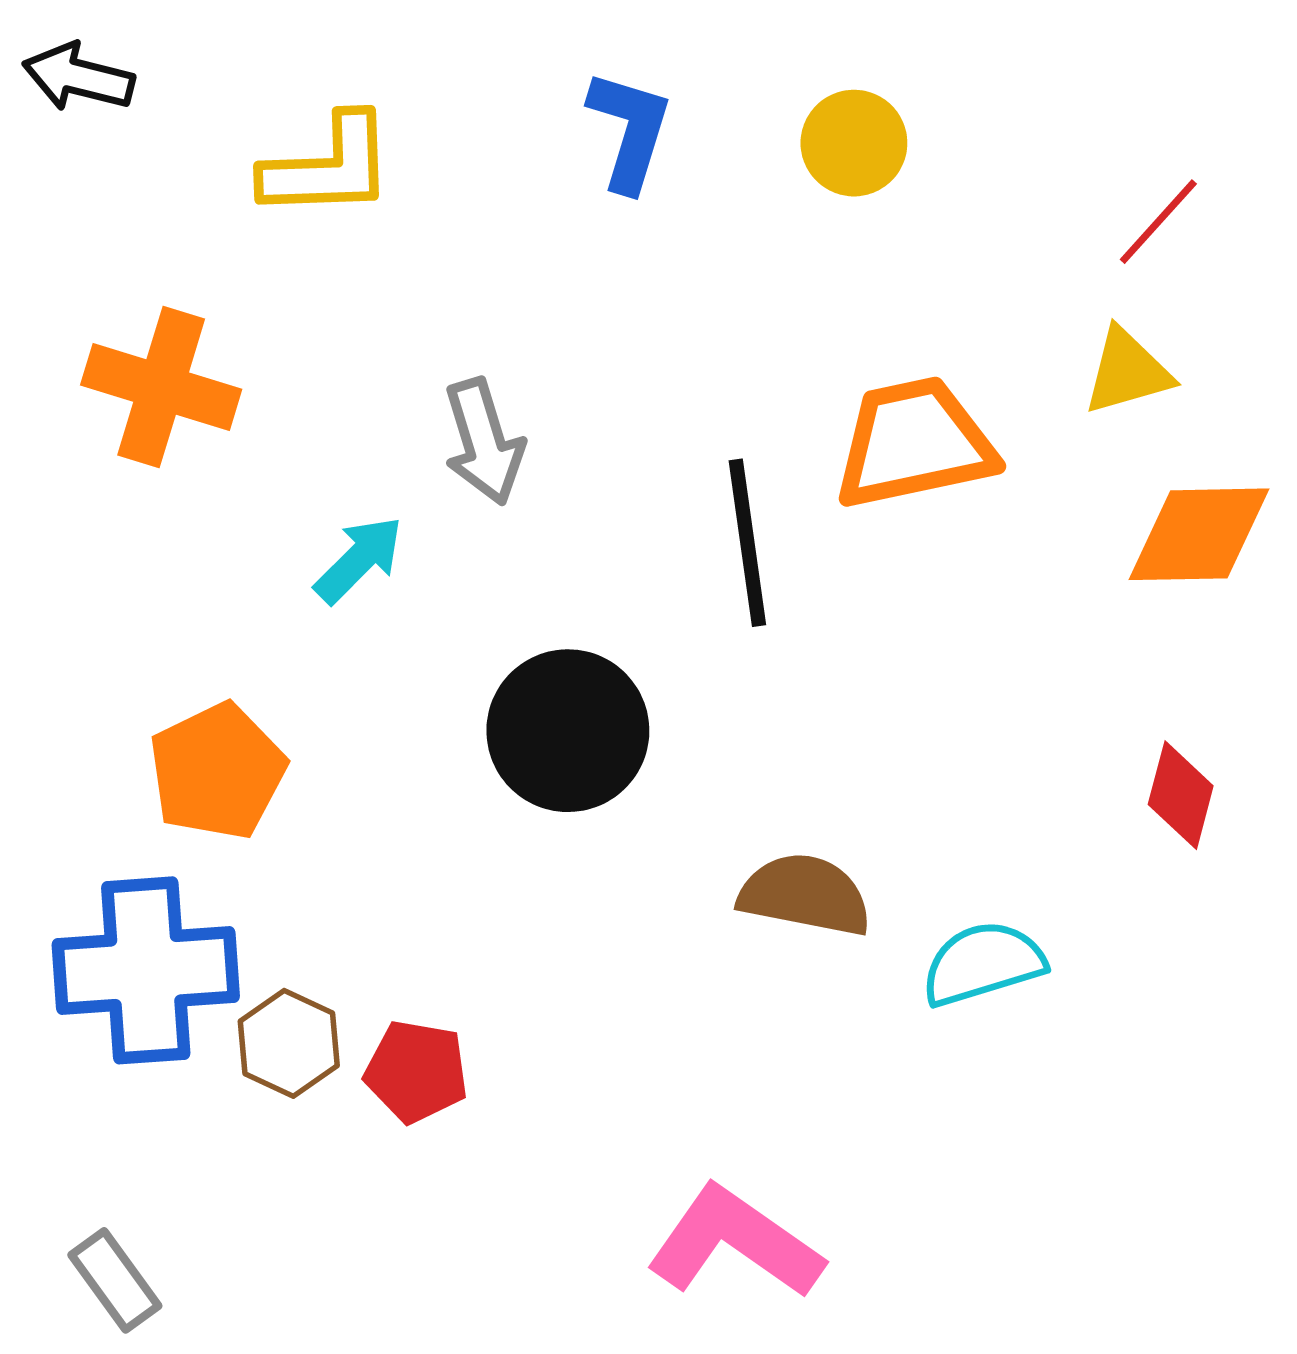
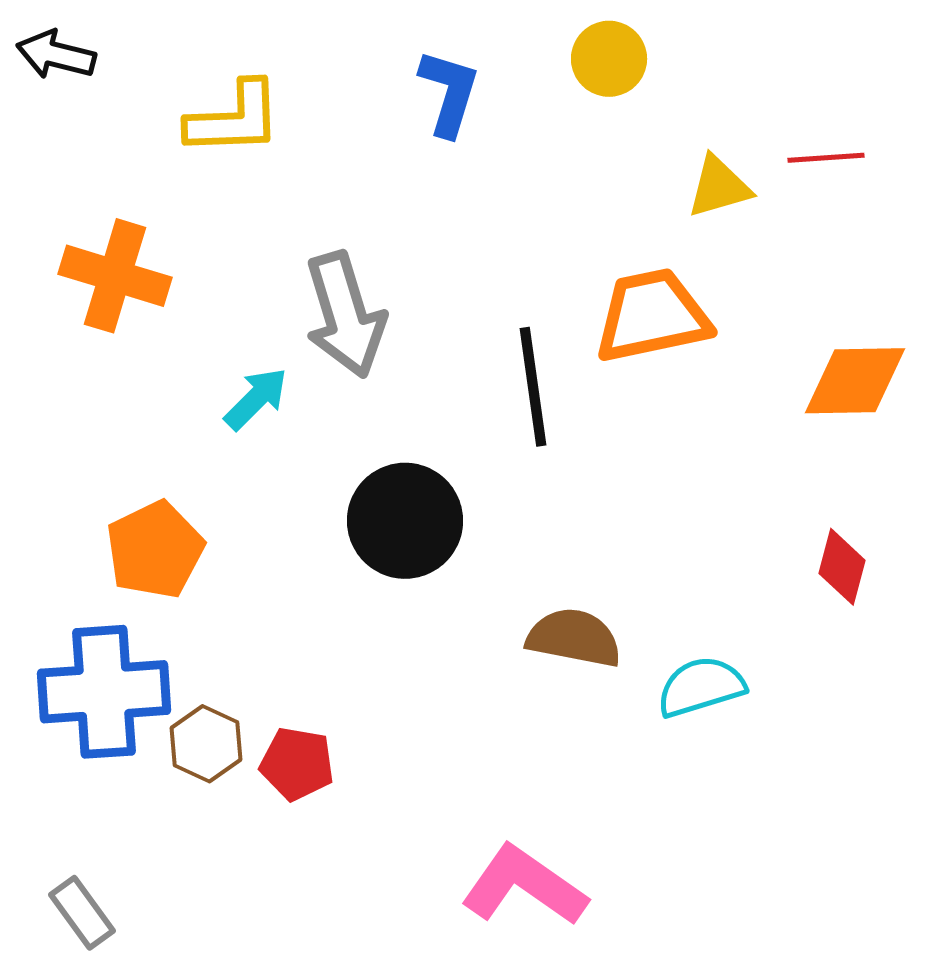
yellow circle: (854, 143) -> (609, 59), moved
red line: (1158, 222) -> (826, 158), turned 44
yellow triangle: (1127, 372) -> (719, 187), moved
gray arrow: (484, 442) -> (345, 315), size x1.4

